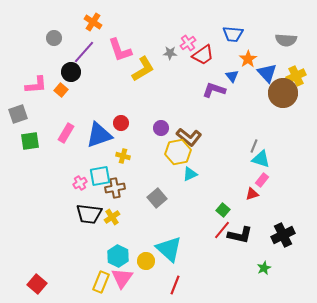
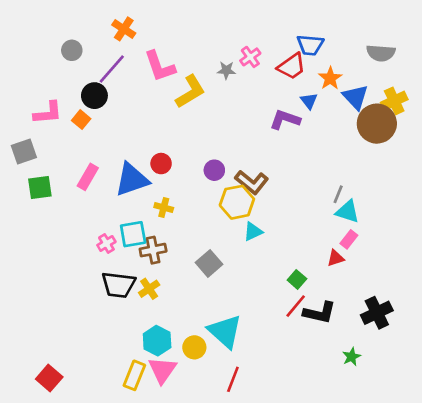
red trapezoid: (203, 55) -> (292, 66), moved

